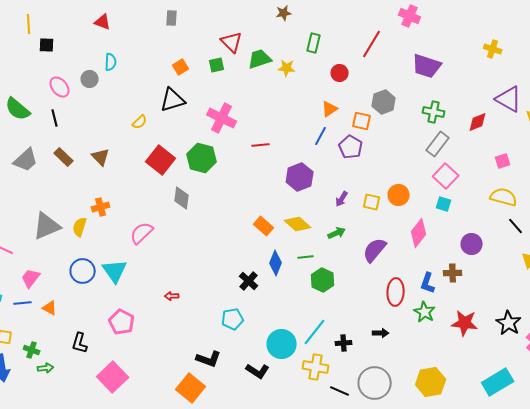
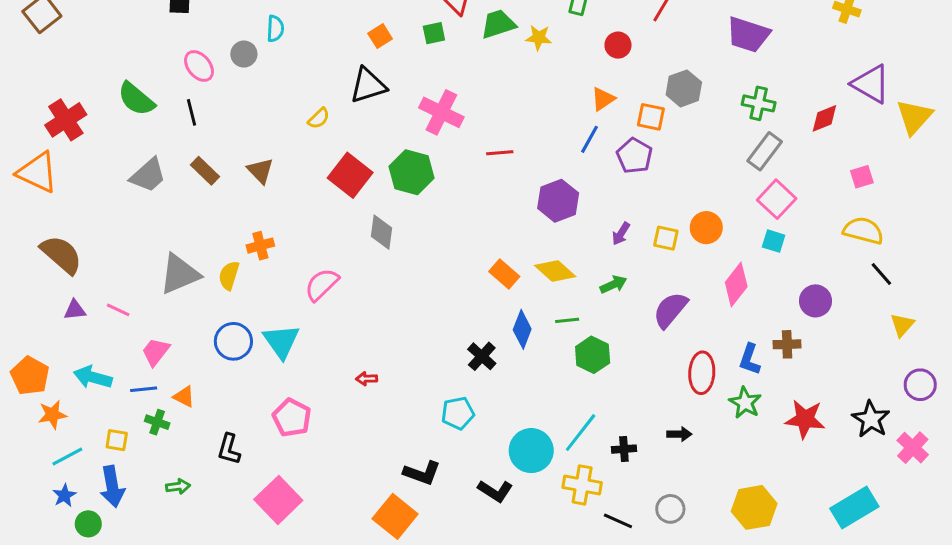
green cross: (32, 350) -> (157, 422), moved
gray circle: (375, 383) -> (670, 509), size x0.6

